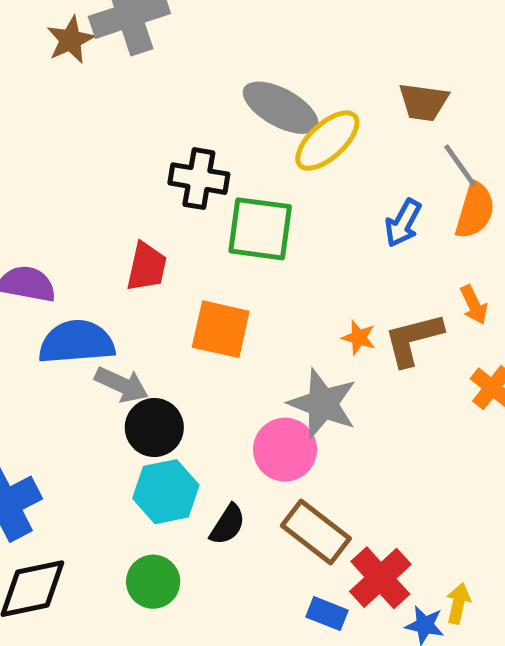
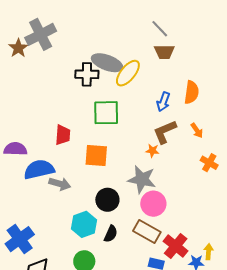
gray line: (460, 165) -> (160, 29), moved
black cross: (199, 179) -> (87, 74), moved
brown L-shape: (413, 339) -> (165, 132), moved
black circle: (154, 428) -> (107, 200), moved
pink circle: (285, 450) -> (153, 204), moved

